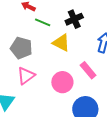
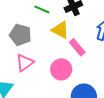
pink rectangle: (88, 70) -> (77, 47), moved

